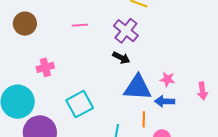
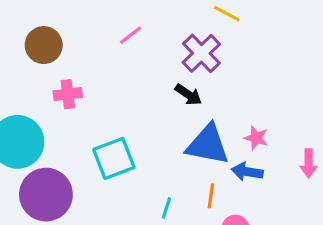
brown circle: (25, 24) -> (44, 45), moved
pink line: (80, 25) -> (131, 35), turned -42

